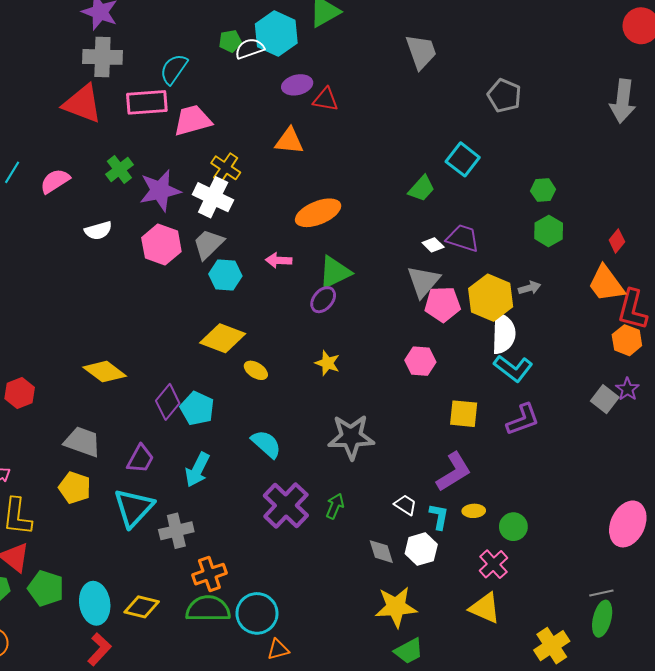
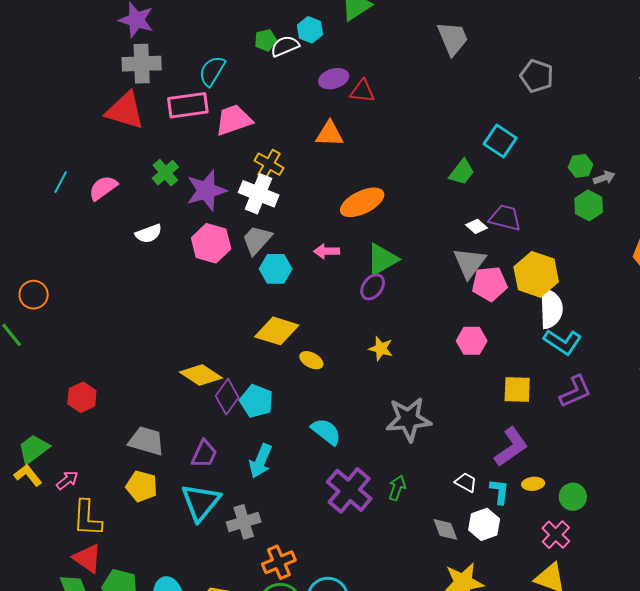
cyan hexagon: (276, 34) -> (310, 30), size x0.6
gray arrow: (530, 288) -> (604, 178), moved
yellow diamond: (105, 372) -> (201, 375), moved

